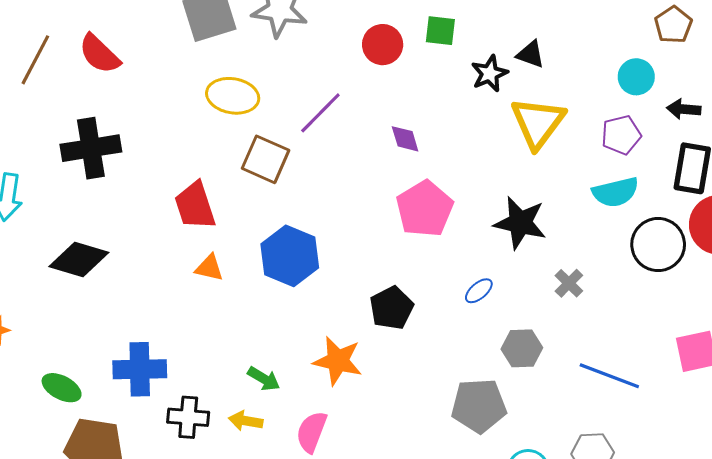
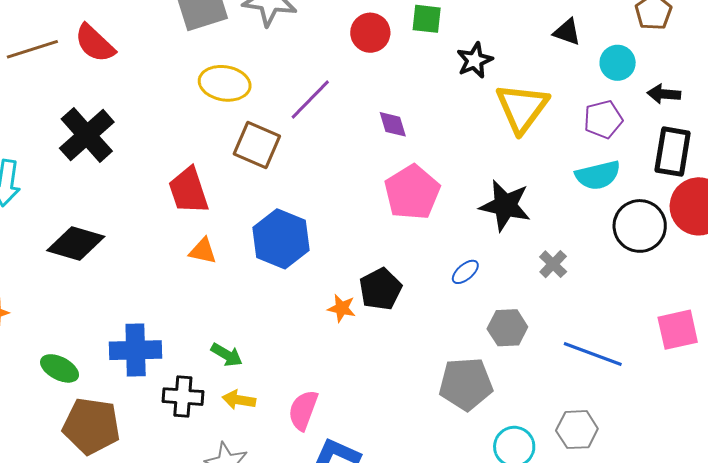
black triangle: (530, 54) -> (567, 32), moved
brown line: (35, 60) -> (32, 49), turned 45
black cross: (91, 148) -> (87, 135), turned -32
orange star: (338, 361) -> (342, 308), moved, size x0.6
green arrow: (264, 379) -> (227, 355), moved

